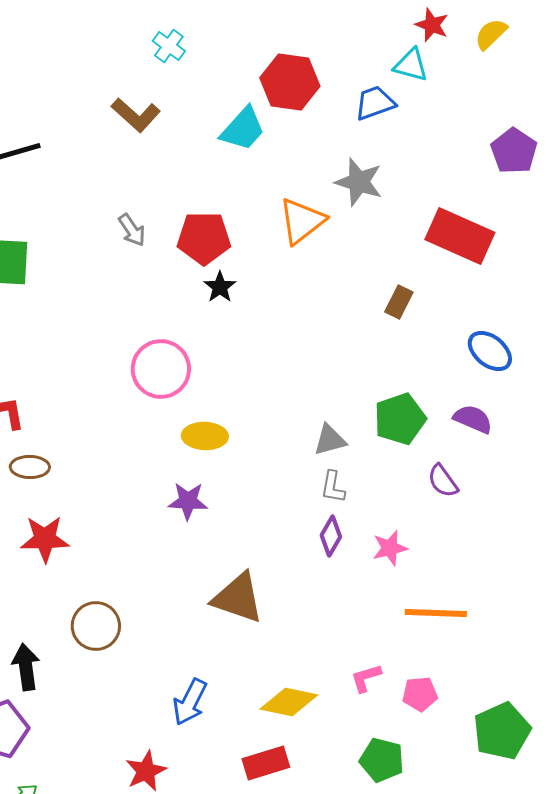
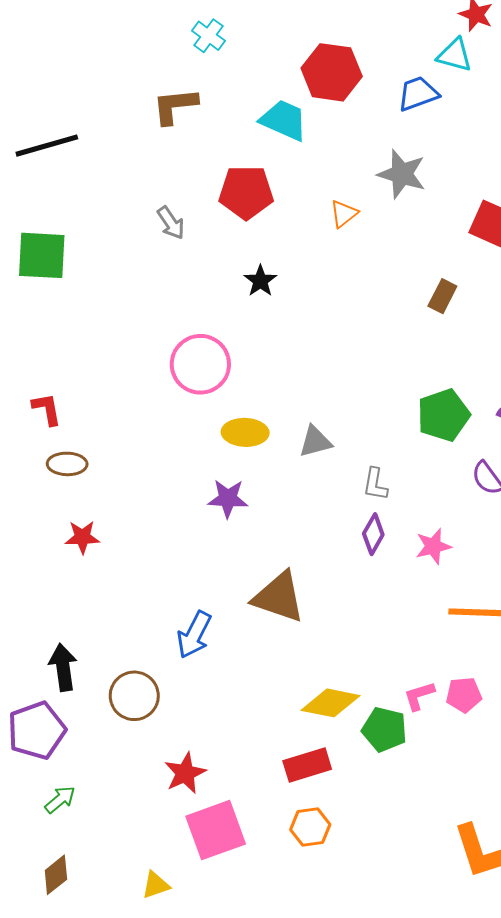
brown L-shape: (136, 115) -> (175, 106), turned 132
cyan trapezoid: (243, 129) -> (284, 120), turned -108
orange triangle: (302, 221) -> (344, 214), size x0.6
red pentagon: (204, 238) -> (246, 192), moved
gray triangle: (330, 440) -> (315, 442), moved
red star: (45, 539) -> (82, 537), size x0.7
brown circle: (96, 626) -> (134, 696), moved
pink L-shape: (366, 678) -> (419, 696), moved
blue arrow: (190, 702) -> (194, 635), moved
green pentagon: (382, 760) -> (384, 729), moved

